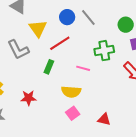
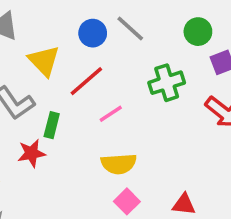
green rectangle: (49, 67) -> (52, 125), moved
pink line: (83, 68) -> (111, 114), moved, turned -40
red star: (29, 98) -> (31, 153), moved

